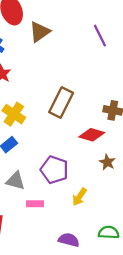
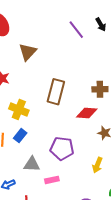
brown triangle: (40, 32) -> (28, 52), moved
yellow arrow: (79, 197) -> (97, 165), moved

